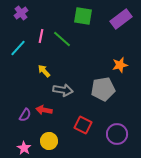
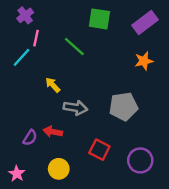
pink line: (41, 36) -> (36, 38), moved
orange star: (120, 65) -> (144, 61), moved
pink star: (24, 148) -> (17, 174), moved

